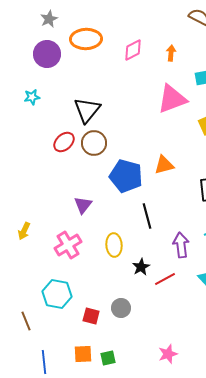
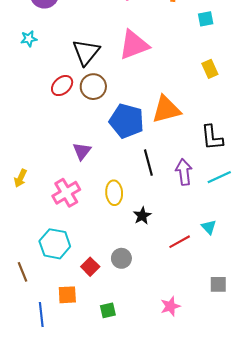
pink triangle: (172, 99) -> (134, 45), moved
orange triangle: (164, 165) -> (166, 109), size x1.4
purple arrow: (181, 245) -> (184, 172), moved
red line: (165, 279) -> (180, 242), moved
red square: (91, 316) -> (90, 267), turned 30
orange square: (83, 354) -> (67, 295), moved

